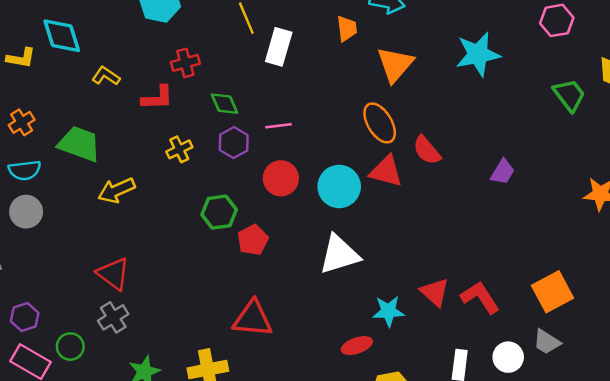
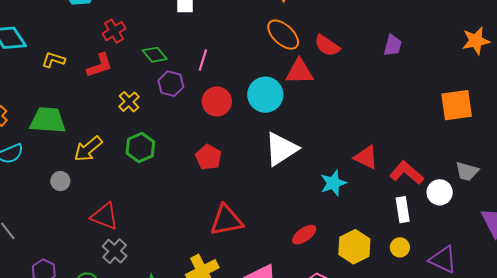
pink line: (278, 126) -> (203, 60), turned -50
gray circle: (26, 212) -> (60, 181), moved, size x0.7
green hexagon: (219, 212) -> (140, 148), moved
orange square: (553, 292) -> (457, 105), moved, turned 36
red L-shape: (480, 297) -> (407, 173), moved
red ellipse: (357, 346) -> (304, 235), moved

